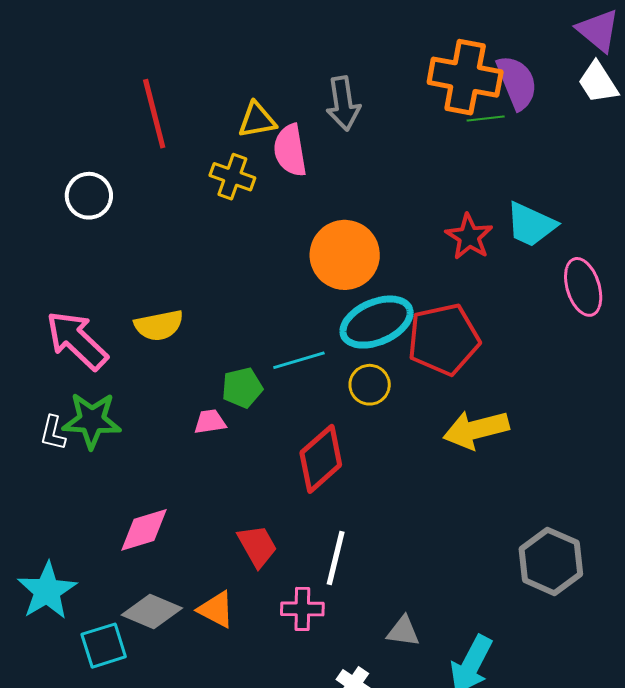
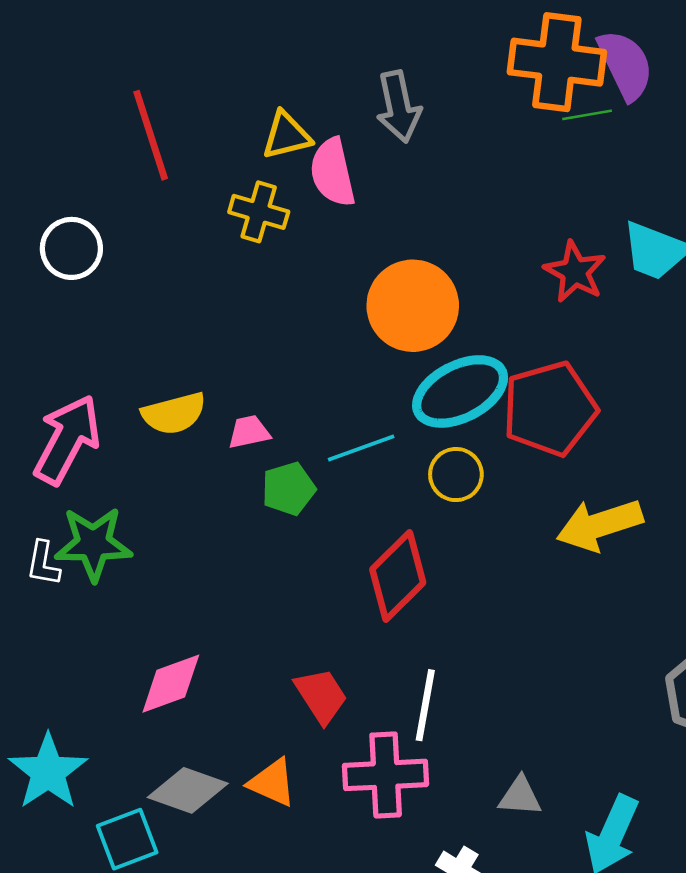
pink arrow: (77, 340) -> (67, 440), turned 78
pink trapezoid: (210, 422) -> (249, 432), moved
pink cross: (302, 609) -> (386, 775), size x1.5

